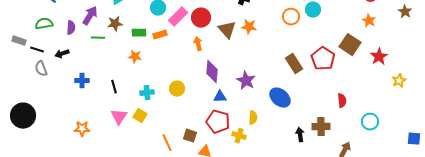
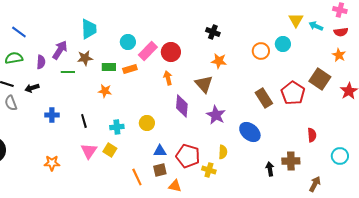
brown triangle: (227, 30) -> (204, 84), moved
blue triangle: (220, 97) -> (160, 151), moved
brown square: (190, 136) -> (160, 170), turned -32

